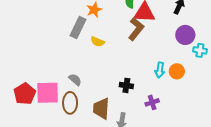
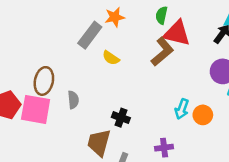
gray semicircle: (75, 80) -> (73, 100), turned 32
black cross: (126, 85) -> (121, 118), moved
brown ellipse: (70, 103) -> (44, 81), moved

